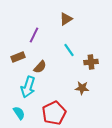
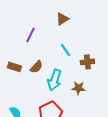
brown rectangle: (18, 57) -> (14, 67), moved, turned 40
cyan arrow: (28, 87) -> (54, 80), moved

